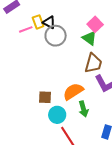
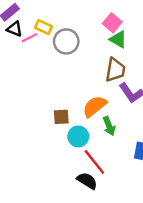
yellow rectangle: (38, 22) -> (43, 27), turned -40
black triangle: (49, 22) -> (15, 29), moved
green triangle: (89, 38) -> (118, 39), moved

